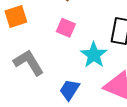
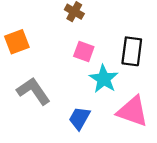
pink square: (66, 28) -> (84, 52), moved

